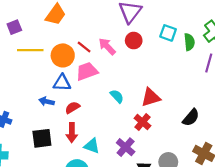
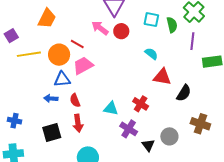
pink arrow: (107, 46) -> (100, 28), moved
cyan semicircle: (117, 96) -> (151, 54), moved
red triangle: (151, 97) -> (162, 77), moved, turned 36
red semicircle: (72, 108) -> (75, 100), turned -72
cyan triangle: (92, 146) -> (111, 108), moved

